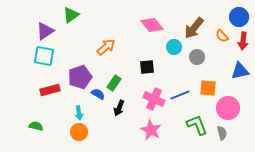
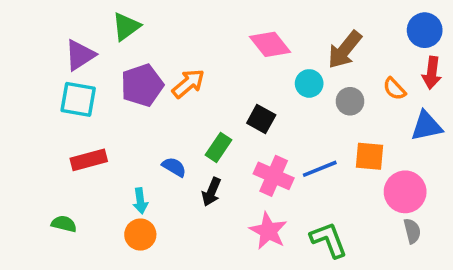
orange semicircle: (222, 36) -> (394, 89), moved
black square: (147, 67) -> (261, 119), turned 35
purple pentagon: (80, 77) -> (142, 85), moved
green rectangle: (114, 83) -> (219, 147), moved
green L-shape: (197, 125) -> (329, 240), moved
gray semicircle: (222, 133) -> (412, 231), moved

